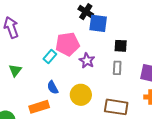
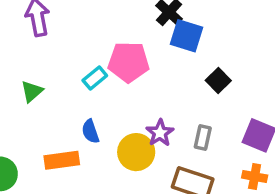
black square: (121, 46) -> (218, 81), turned 32
purple star: (87, 61) -> (160, 133), moved
gray rectangle: (117, 68) -> (203, 138), moved

